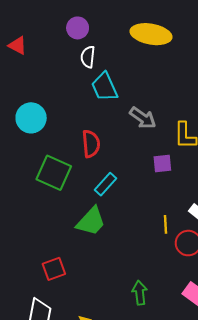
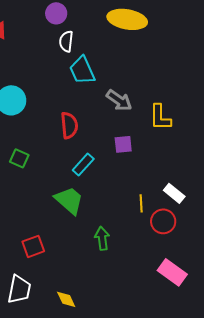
purple square: (162, 163) -> (123, 144), moved
green square: (54, 173) -> (19, 158), moved, size x0.6
green trapezoid: (91, 221) -> (69, 200), turned -92
green arrow: (140, 293) -> (102, 238), moved

